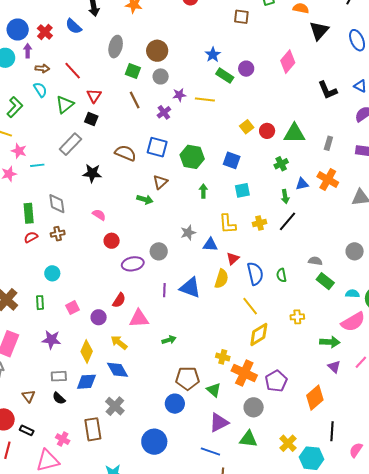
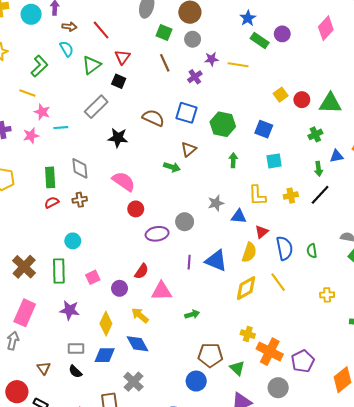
pink semicircle: (99, 215) -> (124, 181), size x1.6
green rectangle: (40, 303) -> (59, 271), size x1.6
yellow diamond: (259, 335) -> (246, 288), moved

